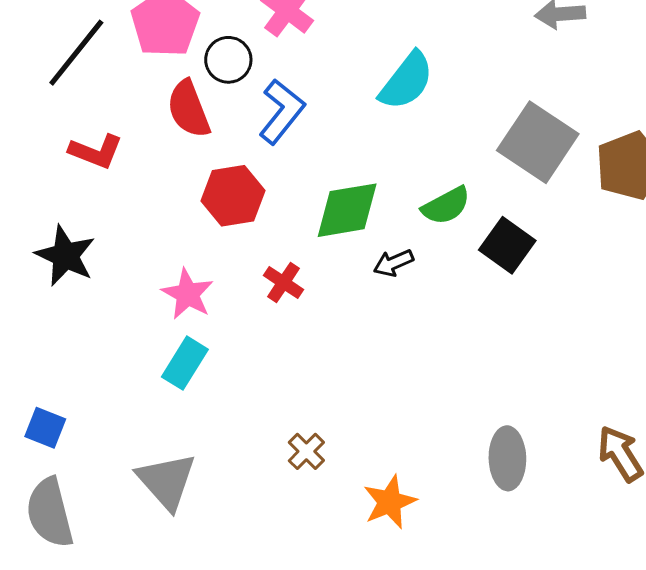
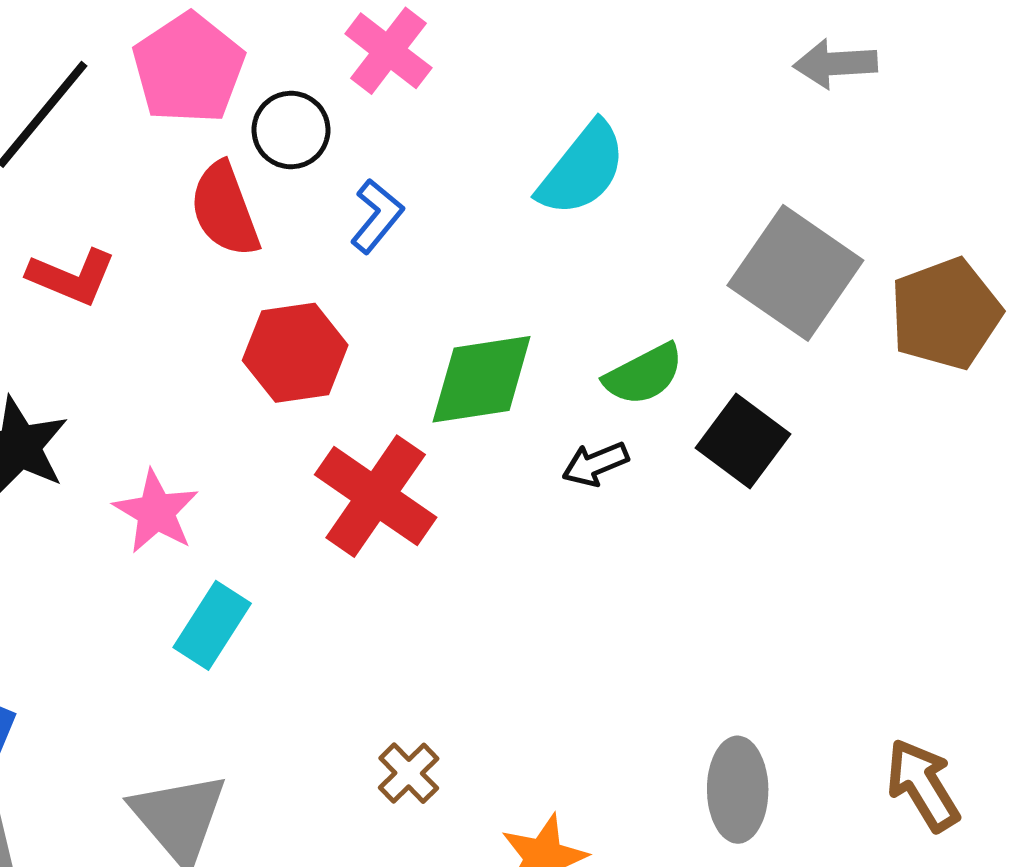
blue L-shape: (282, 112) -> (377, 216), size x0.7
black arrow: (393, 263) -> (595, 464), moved
red cross: (283, 283) -> (376, 496), size x1.8
pink star: (188, 294) -> (156, 512), moved

